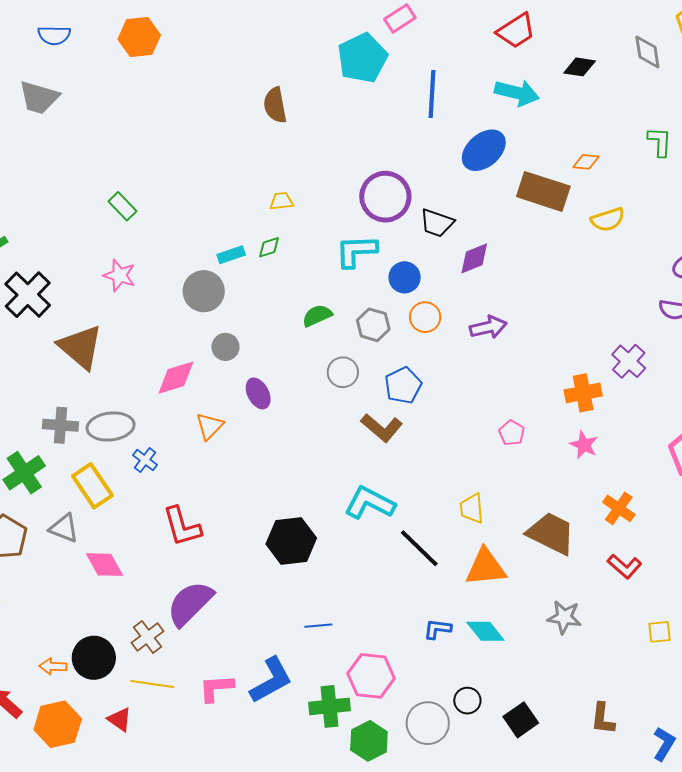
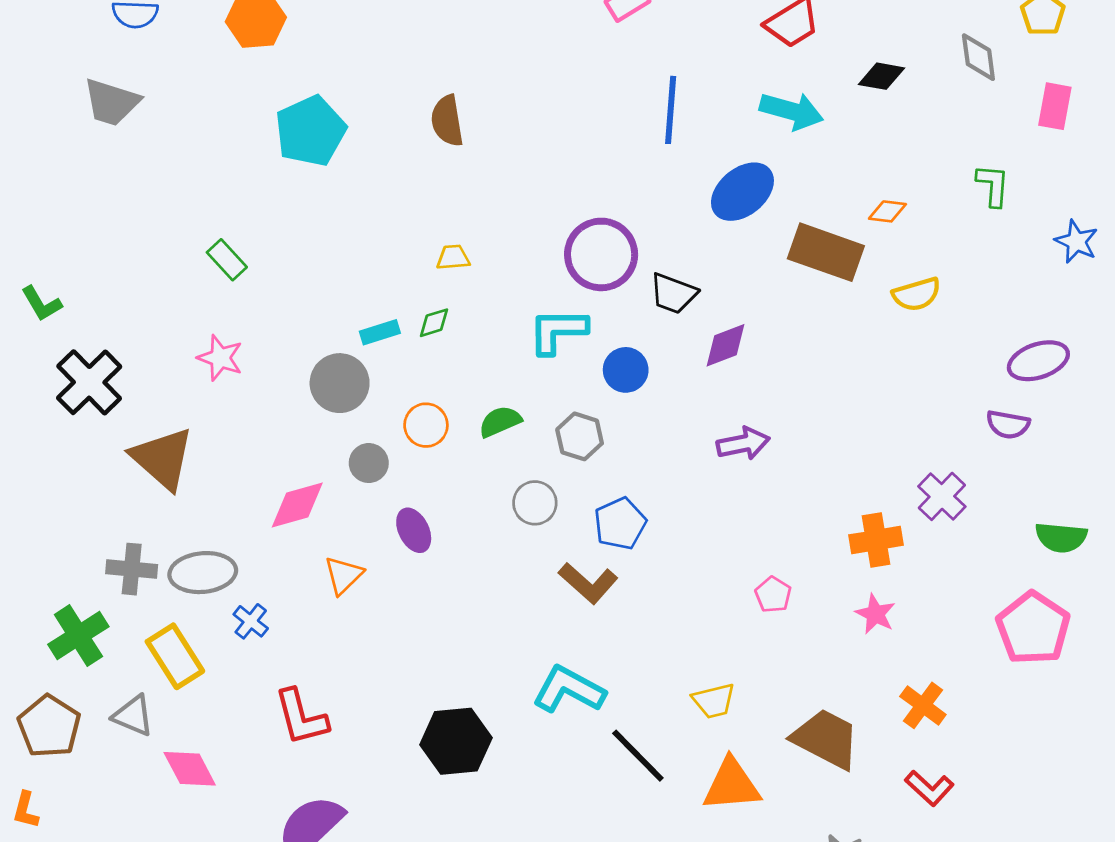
cyan pentagon: (362, 58) -> (310, 131), moved
orange circle: (425, 317) -> (426, 425), moved
yellow trapezoid: (472, 508) -> (714, 701), turned -100

